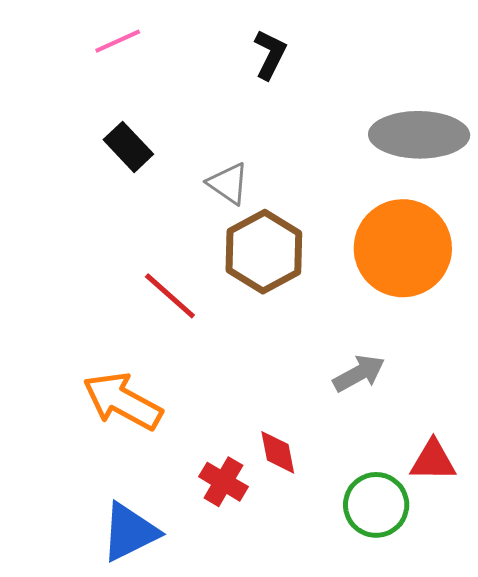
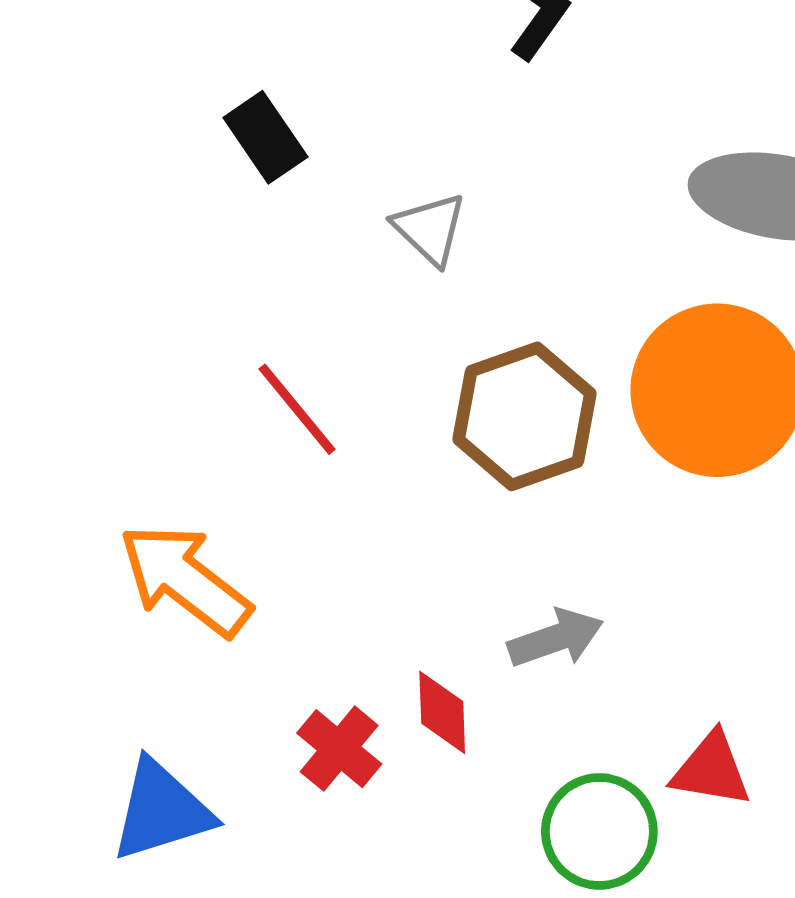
brown hexagon: (264, 252) -> (525, 416), moved
gray arrow: (359, 373) -> (556, 638), moved

